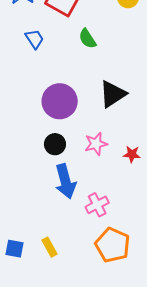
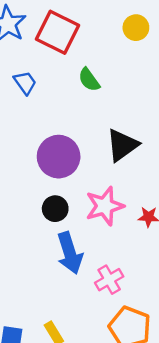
pink star: (96, 144) -> (105, 206), size x1.4

